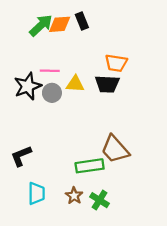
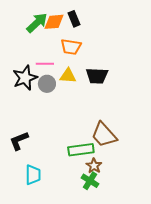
orange trapezoid: (116, 63) -> (71, 47), moved
brown star: (74, 196) -> (94, 166), moved

